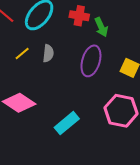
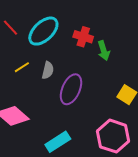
purple ellipse: (91, 61) -> (71, 89), moved

